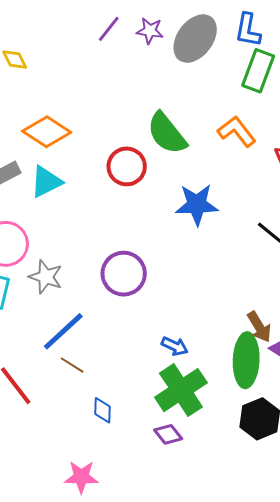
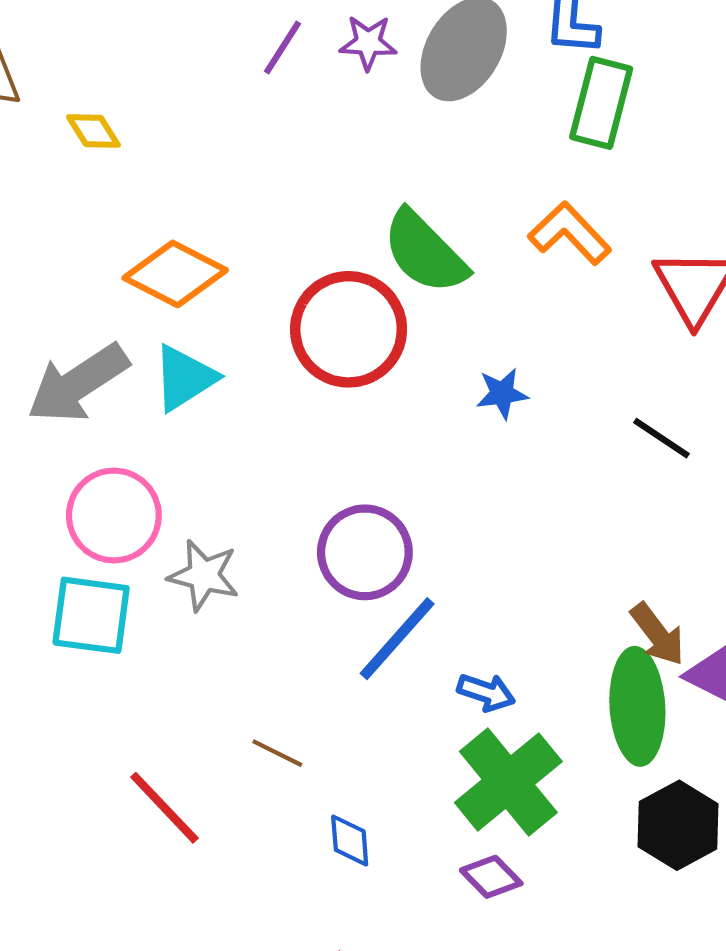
red circle: (127, 166) -> (349, 329), size x1.4
blue star: (197, 205) -> (502, 394), size x0.6
blue line: (63, 331) -> (397, 639), moved

